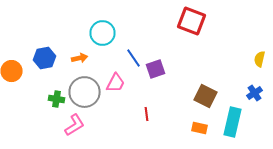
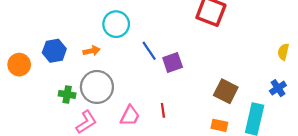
pink trapezoid: (116, 83) -> (130, 116), moved

